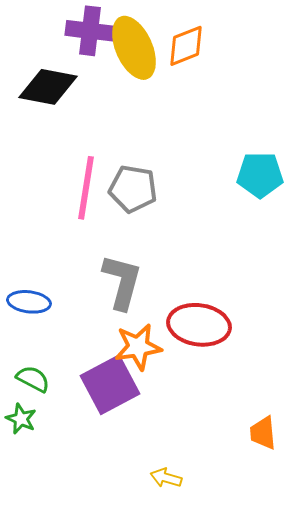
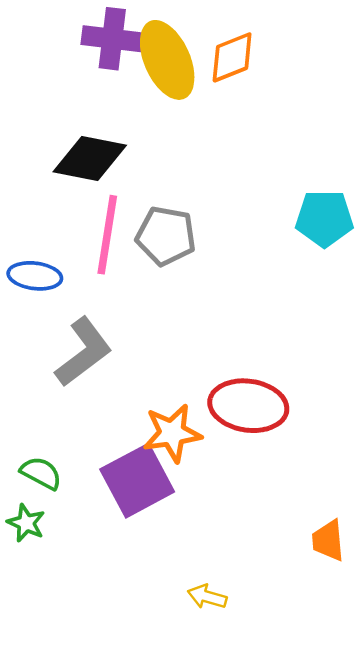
black diamond: (48, 87) -> (90, 159), moved
gray L-shape: (122, 282) -> (84, 352), moved, turned 38
blue ellipse: (29, 302) -> (35, 276), moved

